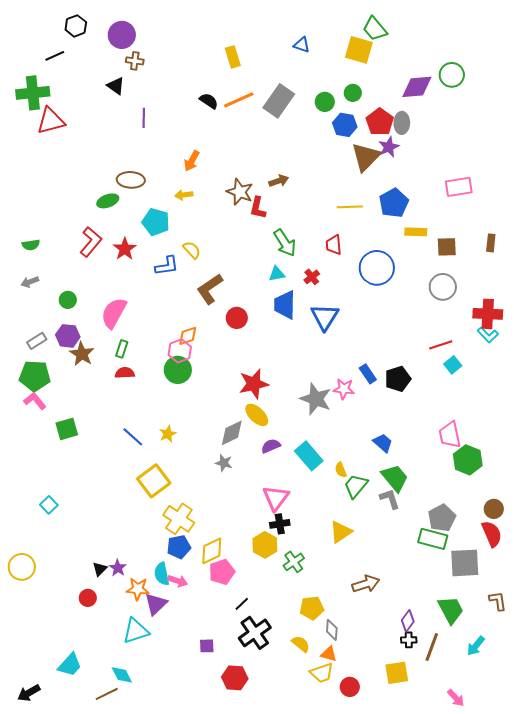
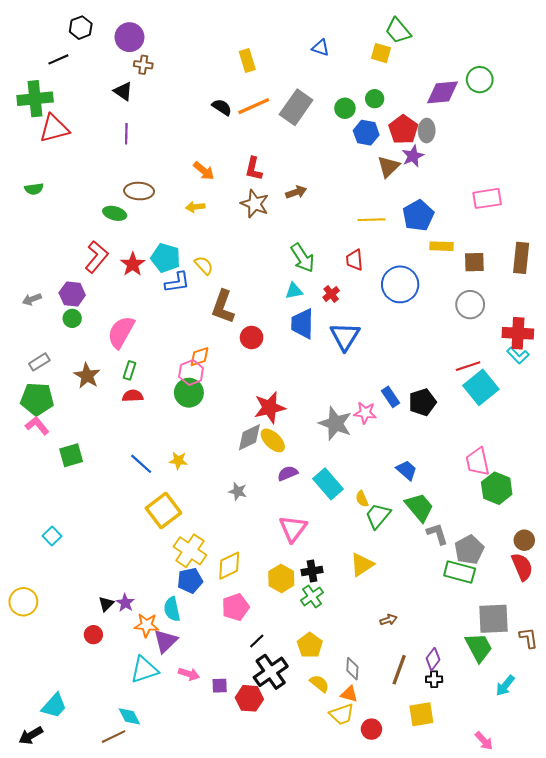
yellow square: (359, 50) -> (381, 53), size x0.7
purple line: (144, 118) -> (126, 134), moved
brown triangle: (366, 157) -> (388, 167), size x0.7
orange arrow: (192, 161) -> (204, 171), turned -80
green ellipse: (108, 201) -> (115, 213), turned 35
red L-shape: (258, 208) -> (254, 169), moved
cyan pentagon: (156, 222) -> (166, 258), moved
brown rectangle: (491, 243) -> (521, 258), size x1.6
green semicircle: (31, 245) -> (34, 189), moved
brown L-shape: (210, 289) -> (223, 307), turned -36
purple hexagon: (68, 336) -> (72, 294), moved
cyan square: (453, 365) -> (481, 387), size x1.8
gray diamond: (232, 433) -> (249, 437), moved
yellow star: (168, 434) -> (178, 461), turned 30
gray L-shape: (390, 499) -> (437, 534), moved
black cross: (280, 524) -> (312, 571), moved
yellow diamond: (212, 551) -> (229, 566), moved
gray square: (465, 563) -> (494, 619), moved
pink arrow: (178, 581) -> (189, 674), moved
brown arrow: (366, 584) -> (388, 620), size x0.6
yellow pentagon: (312, 608) -> (310, 645), moved, turned -30
brown line: (432, 647) -> (399, 670), moved
cyan trapezoid: (70, 665) -> (54, 706), moved
red hexagon: (235, 678) -> (249, 698), moved

